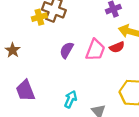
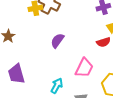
pink trapezoid: (95, 50) -> (84, 68), moved

